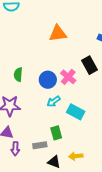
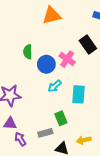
green semicircle: (18, 75) -> (28, 52), moved
cyan rectangle: (76, 112) -> (79, 94), turned 72
purple arrow: (15, 149) -> (20, 139), turned 152

